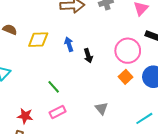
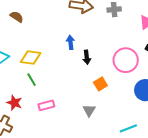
yellow diamond: (38, 40) -> (31, 58), moved
orange square: (126, 77) -> (100, 84), moved
green line: (54, 87) -> (32, 80), moved

